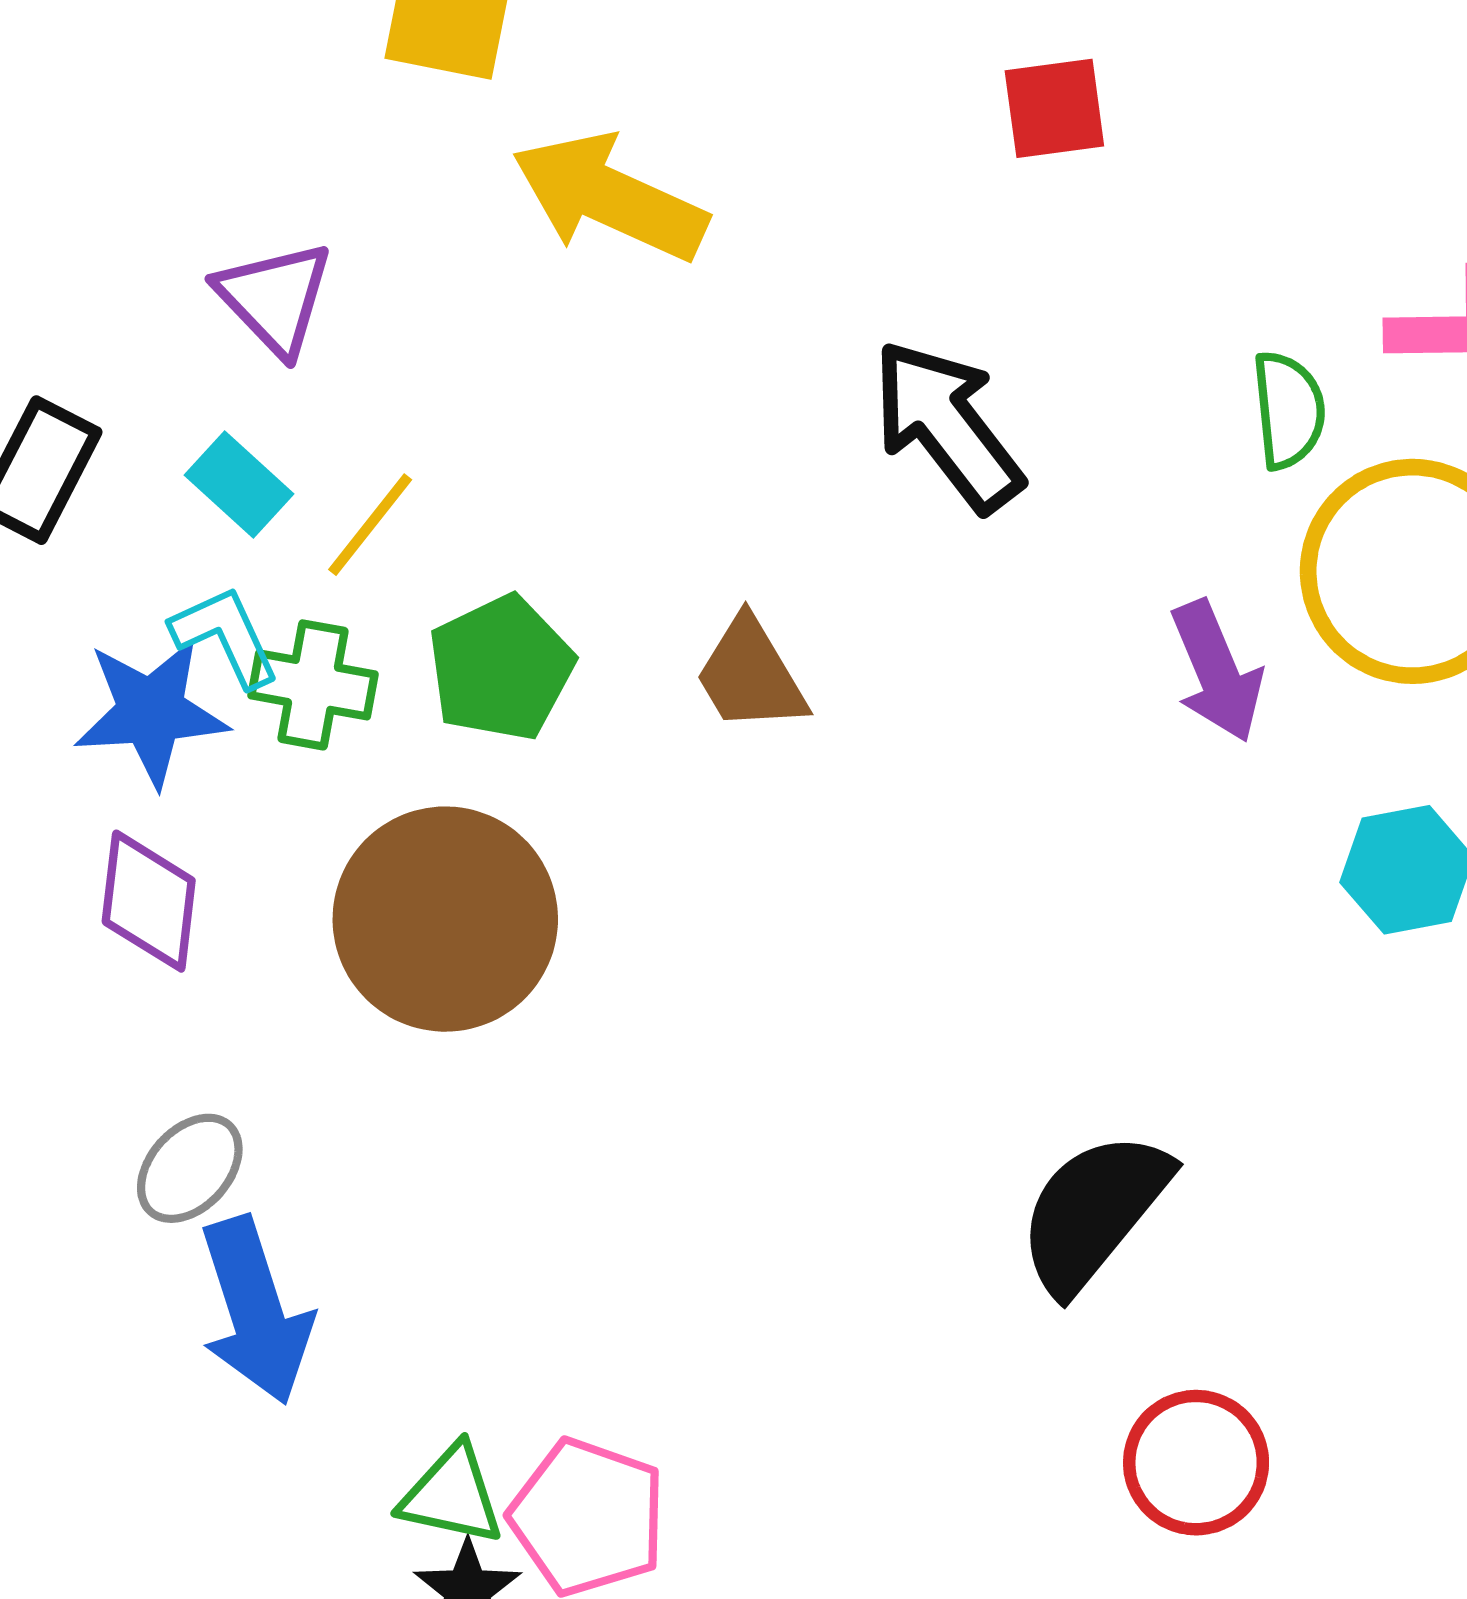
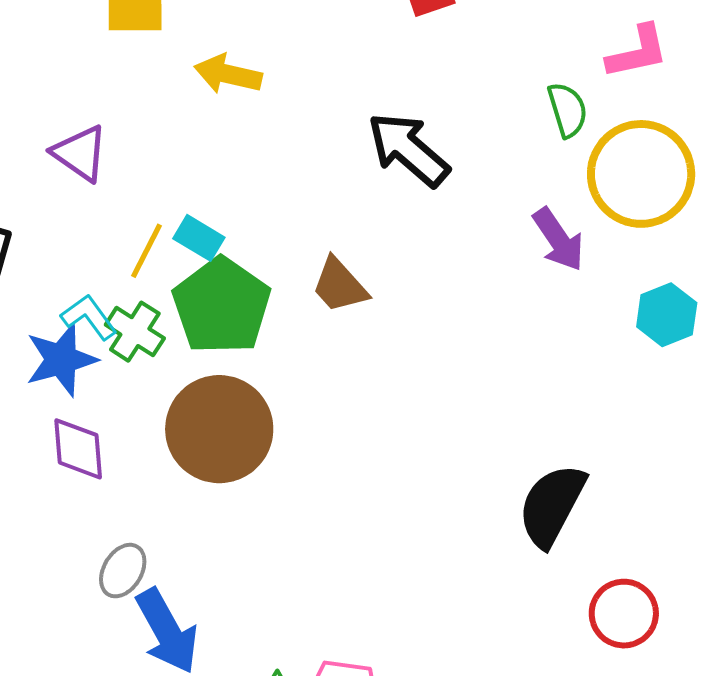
yellow arrow: (610, 197) -> (228, 74), size x0.7
cyan rectangle: (239, 484) -> (199, 238), moved
green pentagon: (501, 668) -> (222, 306), size x1.4
green cross: (313, 685) -> (135, 332), turned 34

